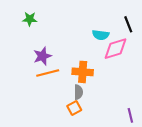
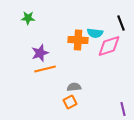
orange cross: (83, 72) -> (78, 40), moved
gray semicircle: (78, 92) -> (74, 87), turned -96

